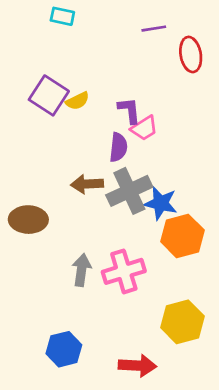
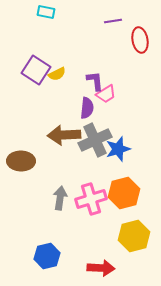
brown arrow: (87, 184) -> (64, 135), size x1.4
blue star: (161, 203) -> (118, 149), turned -30
orange hexagon: (182, 236) -> (124, 193), moved

